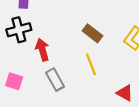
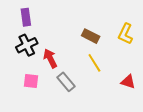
pink square: (14, 81) -> (31, 81), moved

